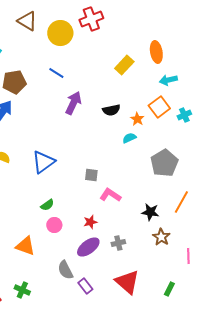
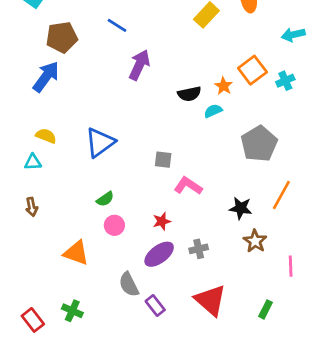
cyan arrow: (168, 80) -> (293, 35), moved
black semicircle: (111, 110) -> (189, 94), moved

